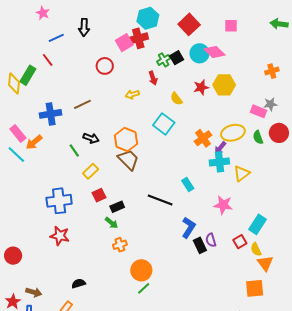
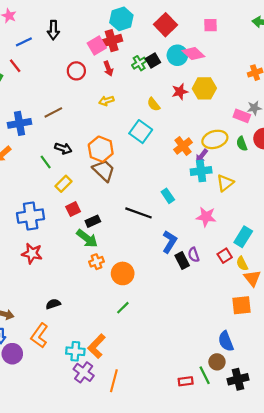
red arrow: (153, 78) -> (108, 69), moved
green arrow: (111, 223) -> (87, 238), size x1.5
orange circle: (141, 270) -> (123, 273), moved

